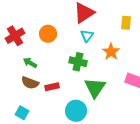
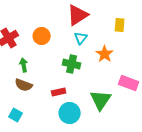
green arrow: (30, 63) -> (24, 65), turned 48
red rectangle: (52, 87) -> (59, 92), moved
green triangle: (95, 88) -> (101, 100), moved

